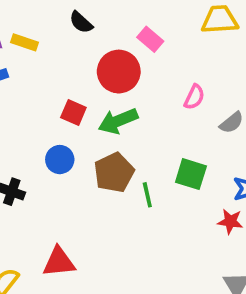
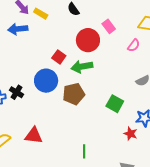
pink semicircle: (194, 97) -> (134, 45), moved
blue circle: (60, 160) -> (46, 81), size x1.5
green line: (147, 195) -> (84, 151), moved

